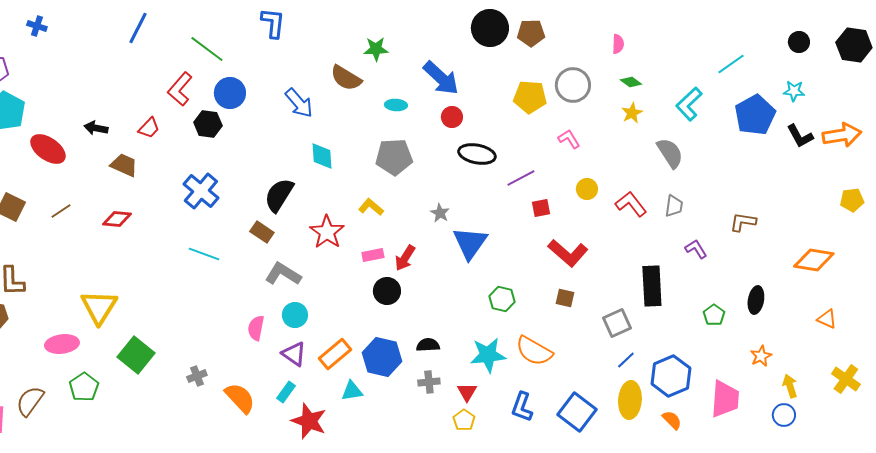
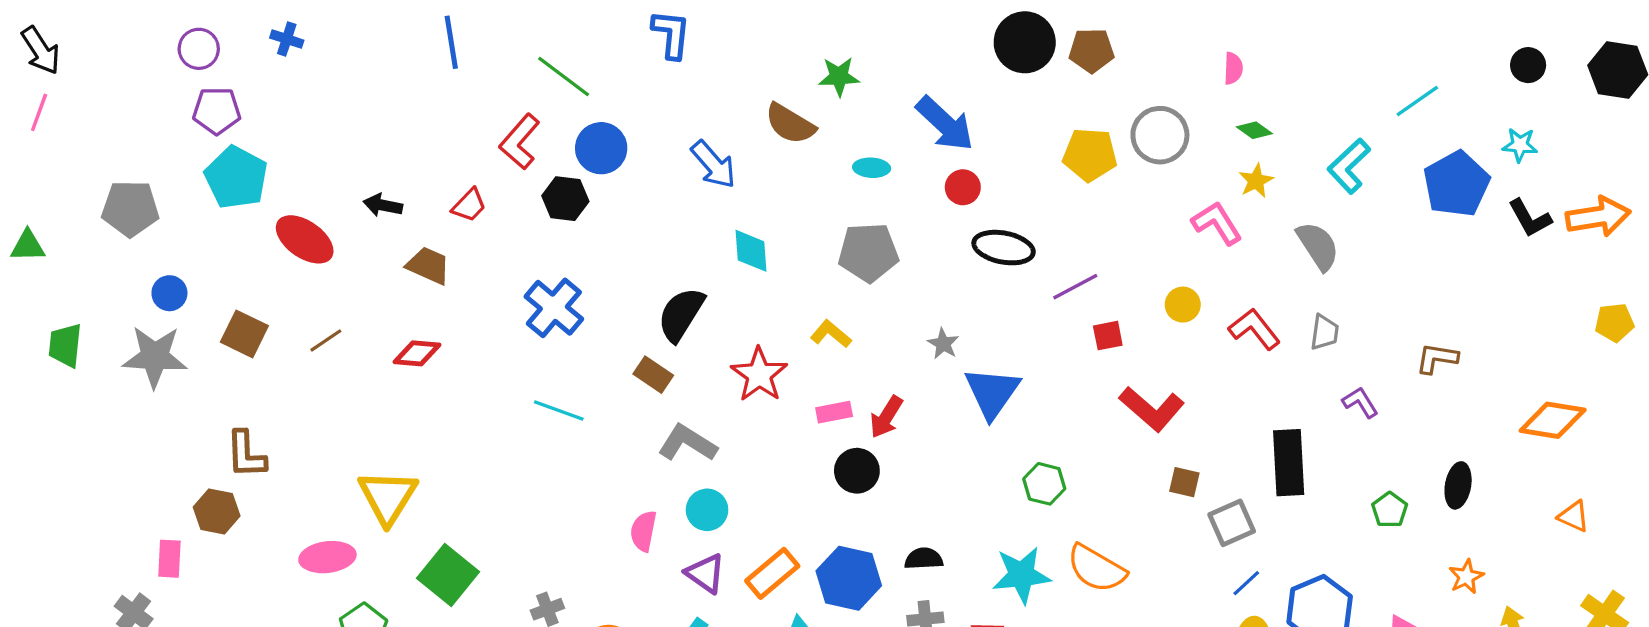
blue line: (138, 28) -> (451, 42), turned -36
pink L-shape: (569, 139) -> (1217, 223), moved, size x1.4
brown square: (565, 298) -> (1184, 482), moved

